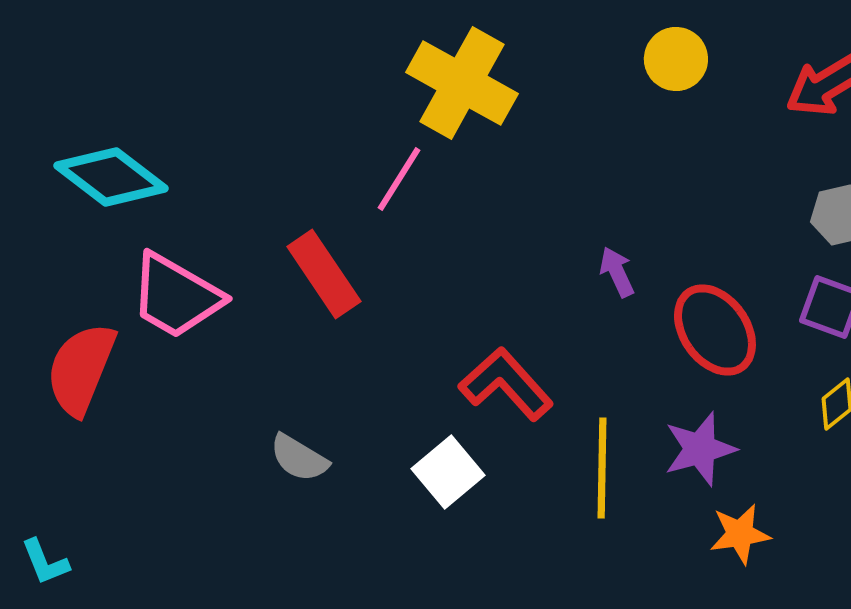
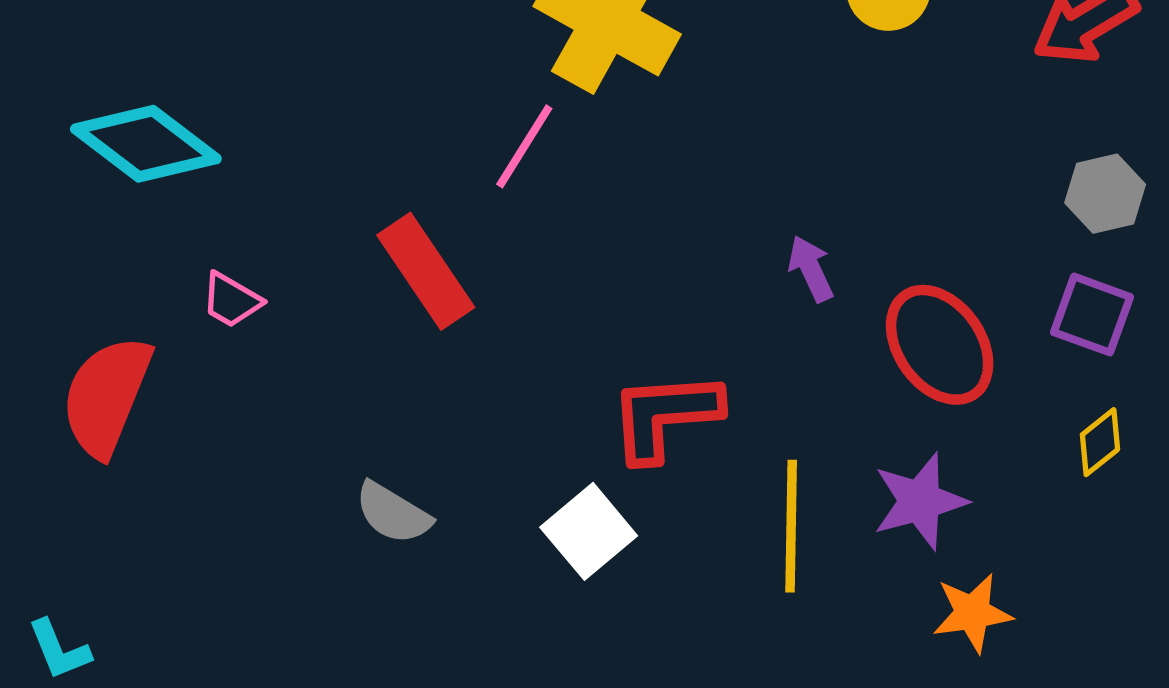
pink trapezoid: (176, 296) -> (231, 300), size x0.5
red L-shape: (506, 384) -> (665, 416), turned -52

